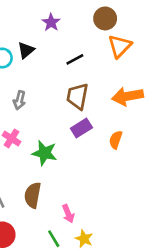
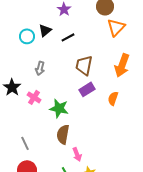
black line: (75, 59) -> (68, 37), moved
orange arrow: (128, 96) -> (122, 65), turned -60
brown semicircle: (33, 195) -> (63, 134), moved

